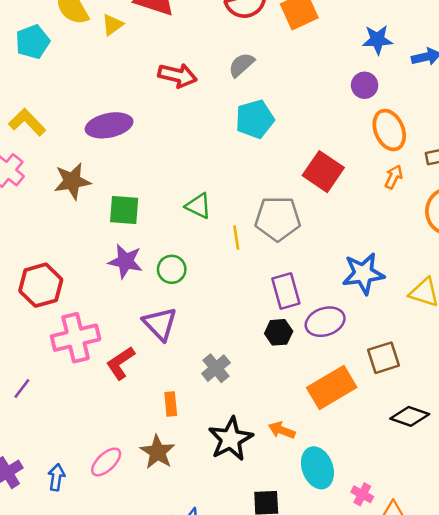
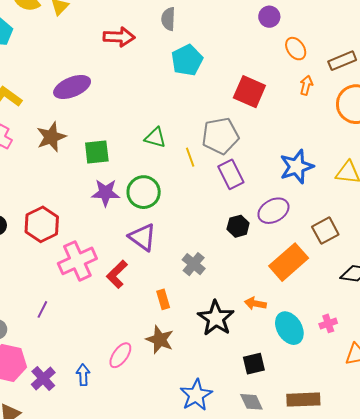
gray semicircle: (241, 65) -> (168, 19), turned -35
orange ellipse: (389, 130) -> (296, 49), size x0.7
green circle: (172, 269) -> (144, 192), size x1.4
purple rectangle: (286, 291) -> (231, 174), moved
pink cross: (362, 494) -> (328, 323), moved, turned -36

